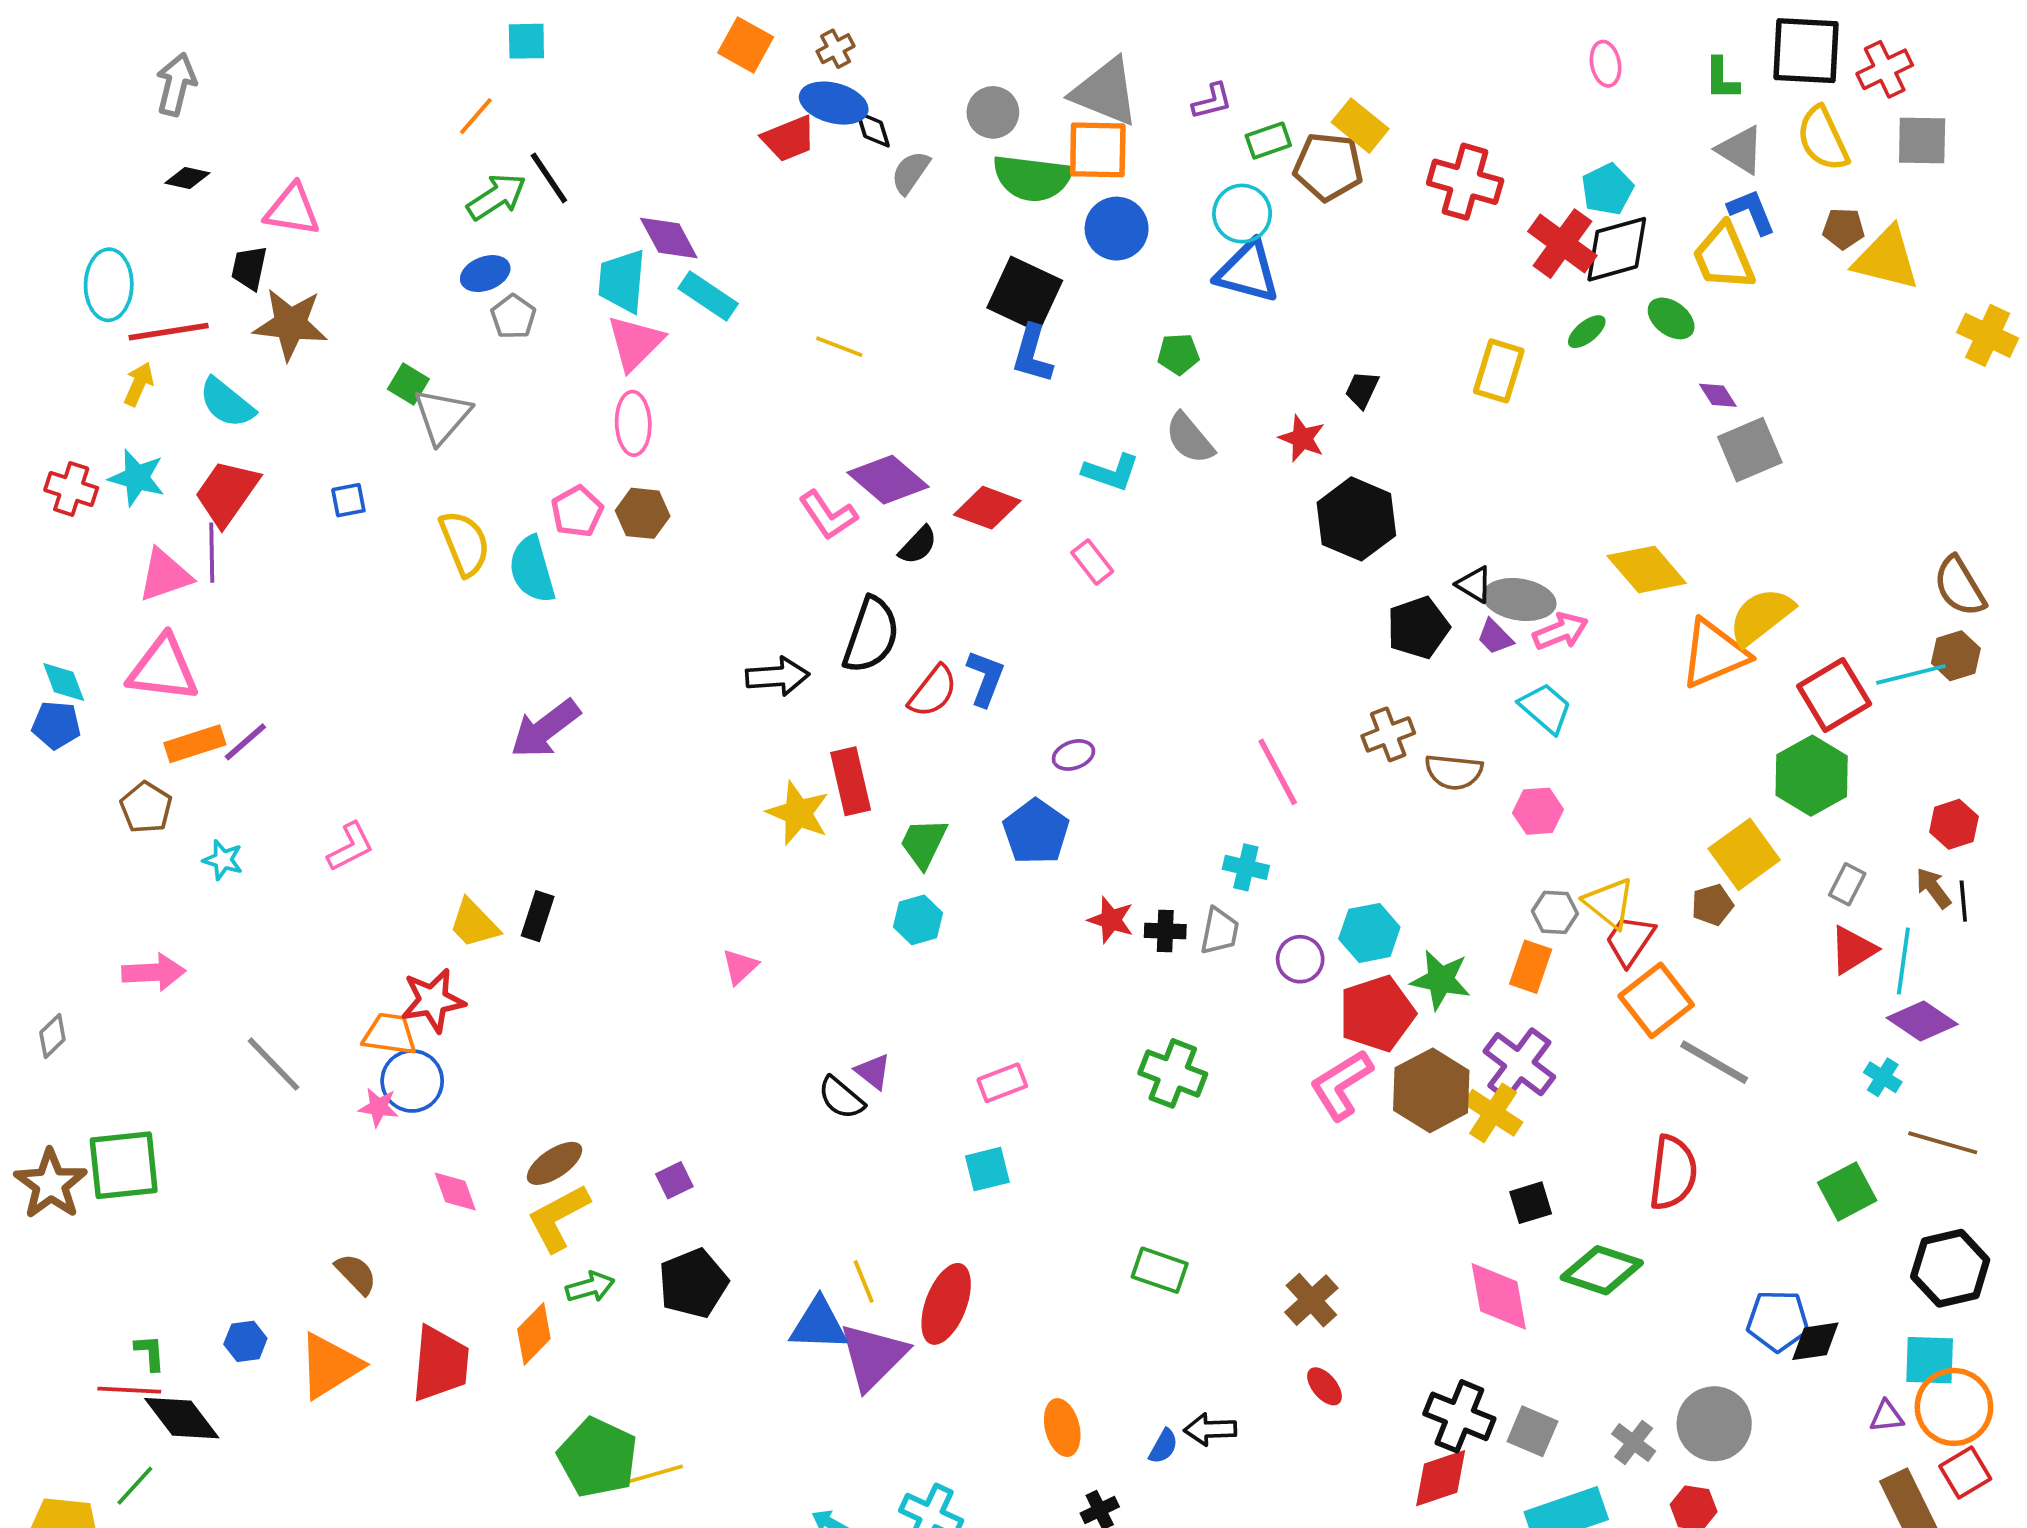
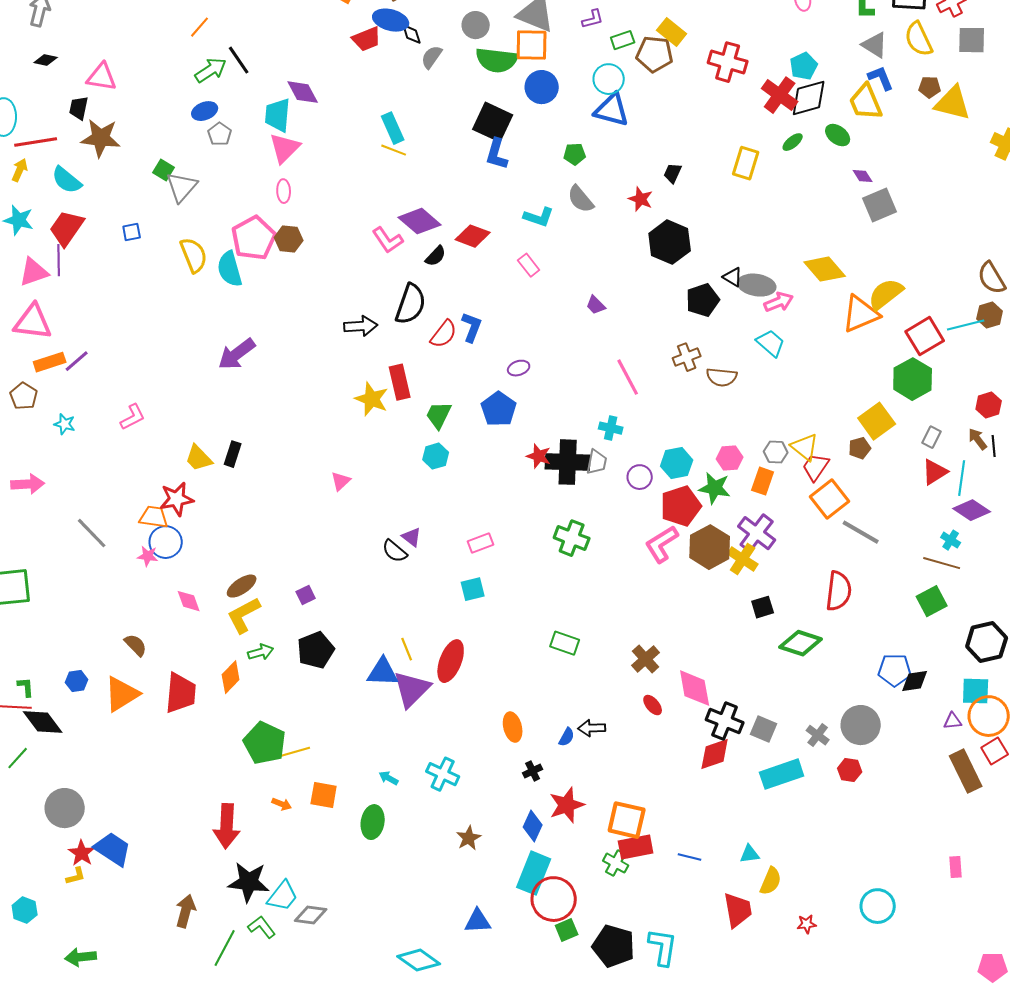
cyan rectangle: (708, 296) -> (393, 128), moved, turned 32
pink ellipse: (633, 423) -> (284, 191), size x0.7
pink pentagon: (577, 511) -> (254, 238), size x1.6
purple trapezoid: (1495, 637) -> (596, 305), moved
pink hexagon: (1538, 811) -> (730, 458), moved
black cross: (1165, 931) -> (568, 462), size x2.0
brown line: (1943, 1143) -> (942, 563), moved
pink diamond: (1499, 1296) -> (695, 688), moved

